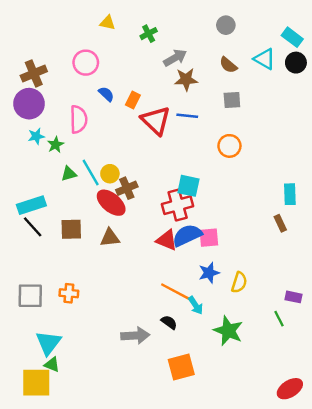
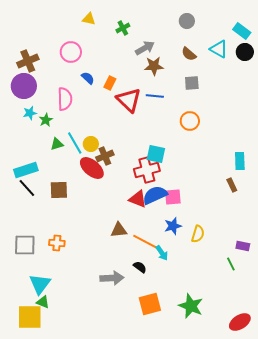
brown triangle: (110, 238) -> (119, 230), moved
green star: (228, 331) -> (191, 306), moved

